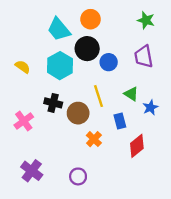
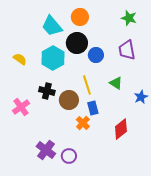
blue star: (150, 107) -> (141, 97), moved
blue rectangle: (120, 121) -> (93, 108), moved
purple cross: (32, 171) -> (46, 150), moved

